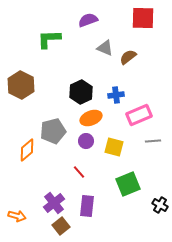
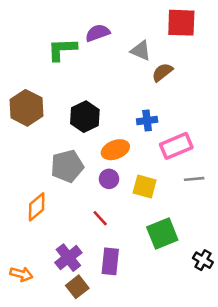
purple semicircle: (88, 20) -> (98, 33), moved
gray triangle: (105, 48) -> (141, 51), moved
black hexagon: (81, 92) -> (85, 117), moved
orange diamond: (27, 150) -> (37, 207), moved

